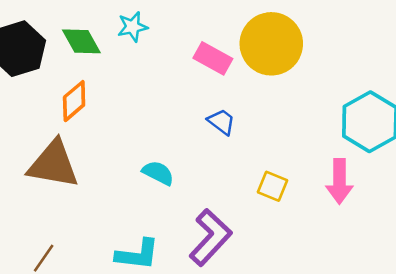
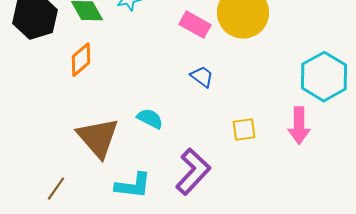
brown triangle: (53, 164) -> (98, 138), moved, turned 39
yellow square: (273, 186) -> (244, 130), turned -30

